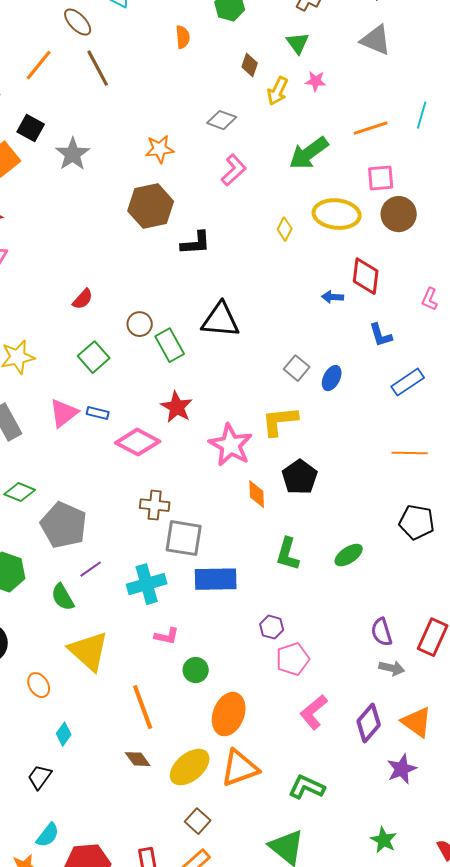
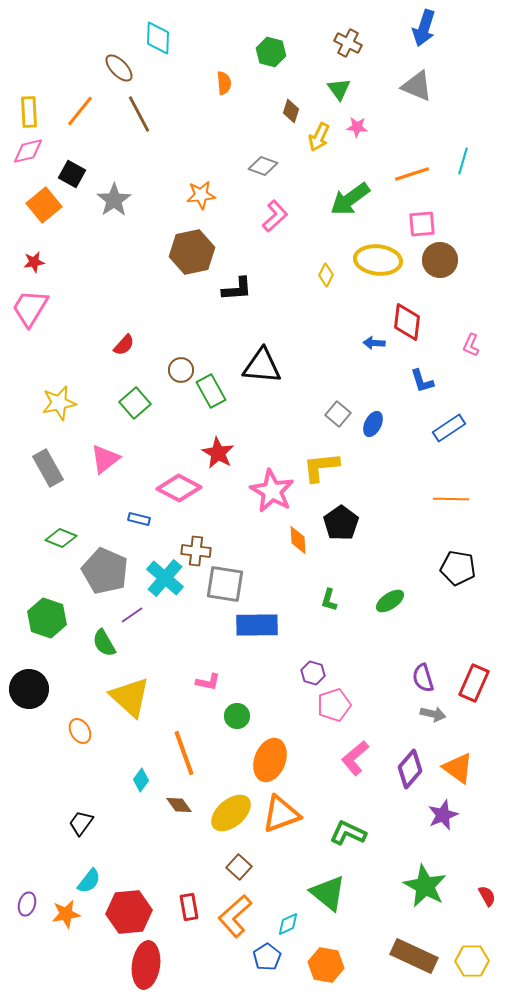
blue rectangle: (98, 413) -> (139, 519), moved
green L-shape: (288, 554) -> (329, 600), size x0.7
cyan cross: (147, 584) -> (165, 578), moved, turned -33
cyan diamond: (64, 734) -> (141, 780), moved
green star: (384, 840) -> (425, 886), size x1.6

